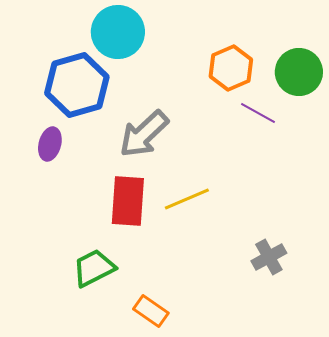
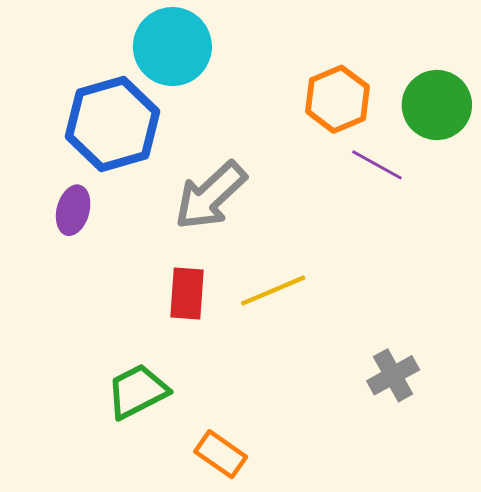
red rectangle: (128, 201) -> (187, 293), size x0.7

